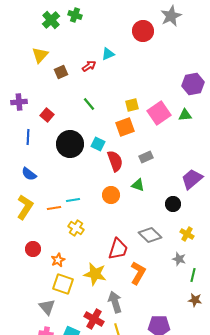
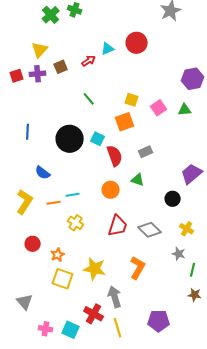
red circle: (143, 31) -> (137, 43), moved
purple cross: (19, 102) -> (38, 74), moved
yellow square: (132, 105) -> (132, 100), turned 32
pink square: (159, 113) -> (159, 108), size x0.7
red square: (47, 115) -> (17, 76), moved, turned 32
blue semicircle: (29, 174) -> (43, 173), moved
red trapezoid: (118, 249) -> (118, 226), moved
gray triangle: (47, 307) -> (25, 302), moved

